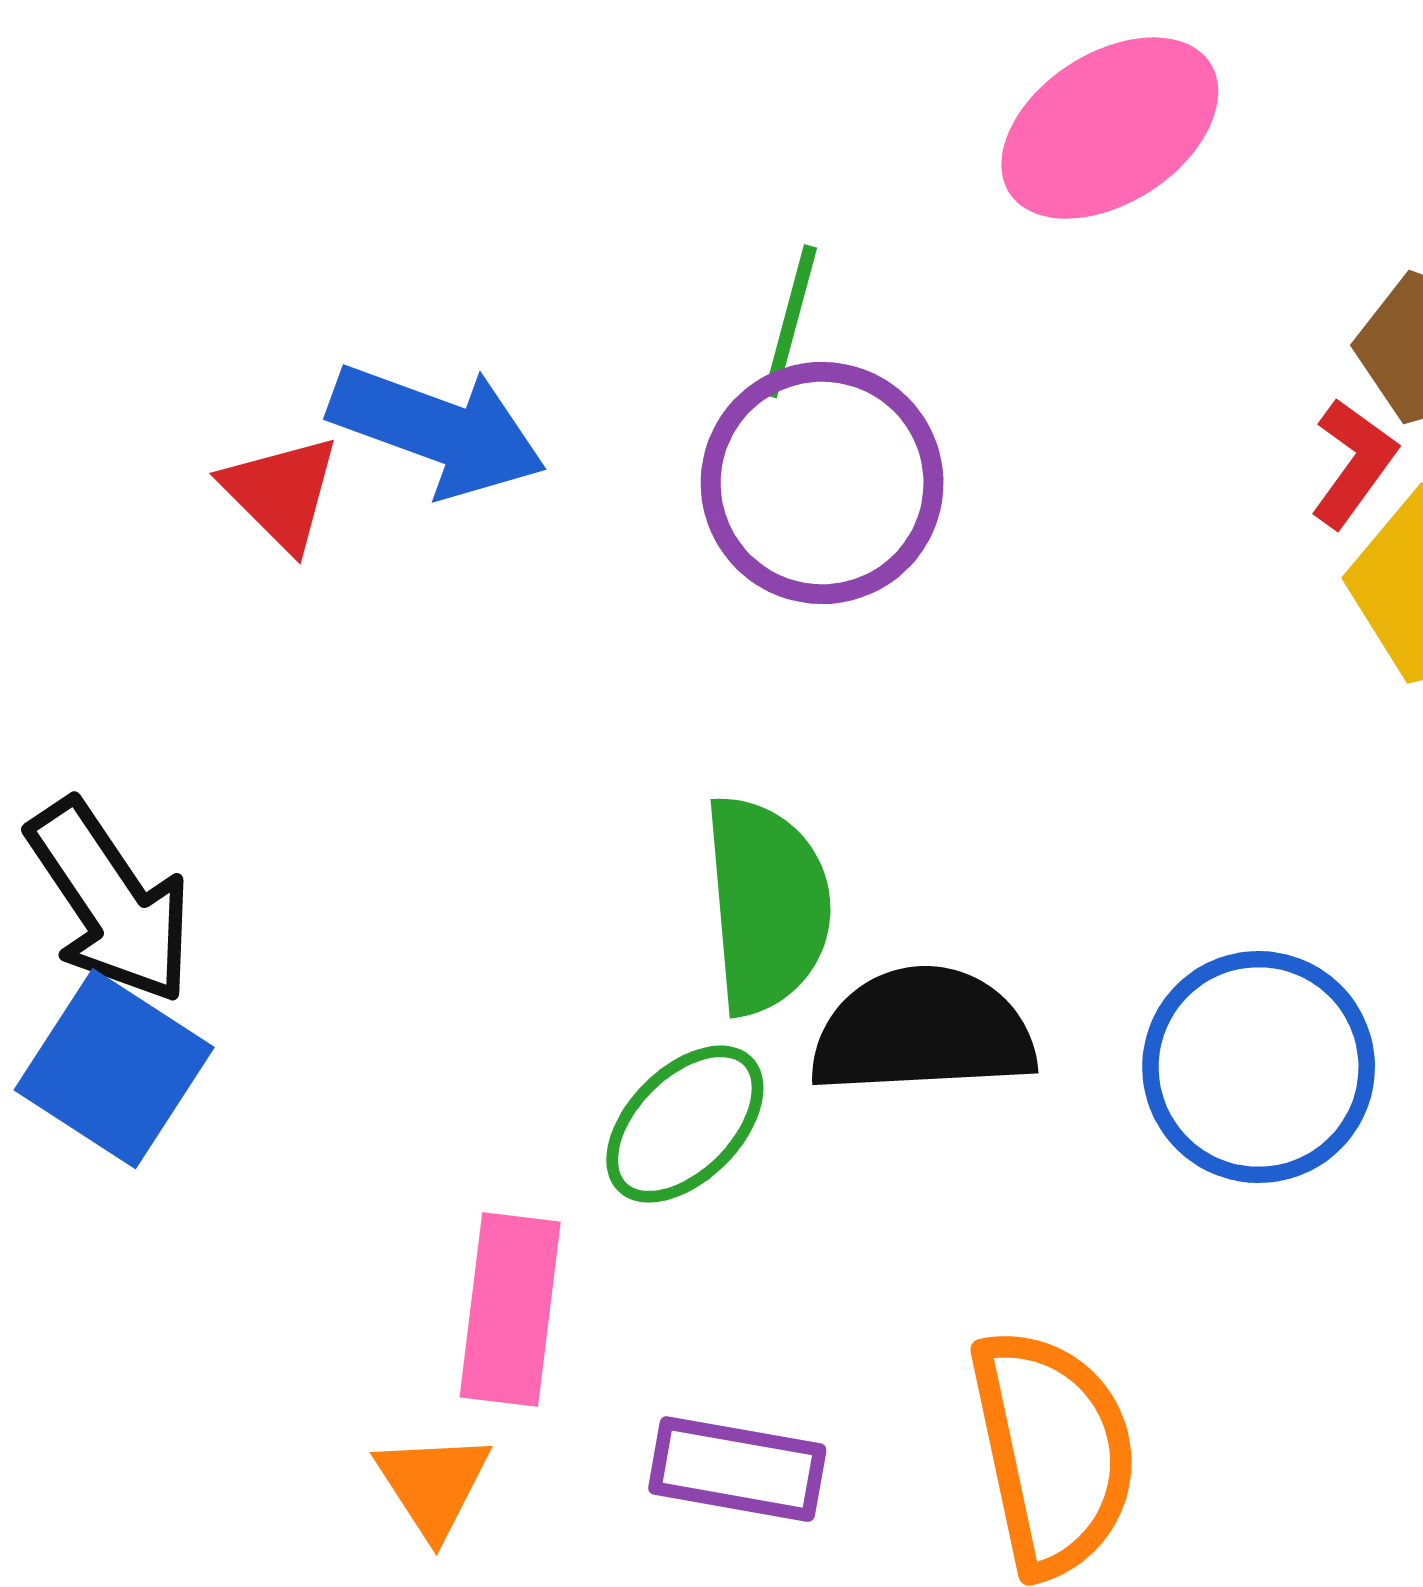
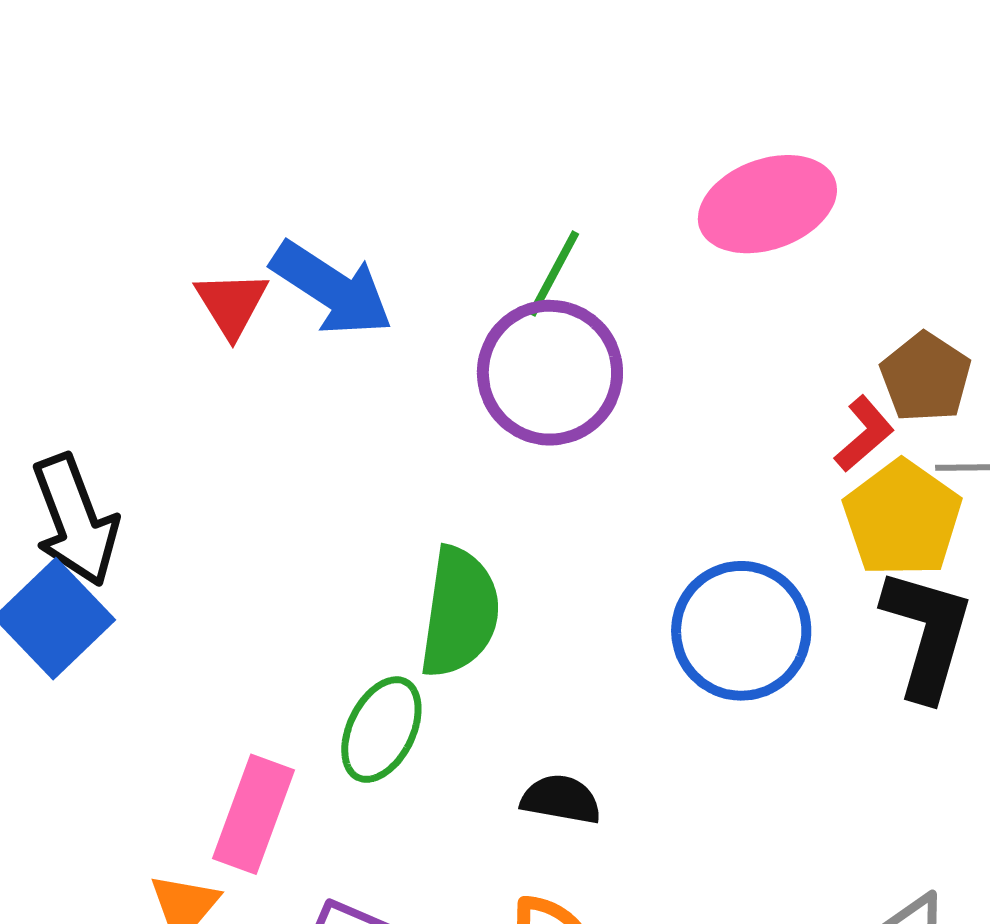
black semicircle: (923, 1031) -> (561, 799), moved, size x0.6
blue circle: (1259, 1067) -> (741, 631), moved
green ellipse: (685, 1124) -> (381, 730), turned -32

